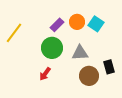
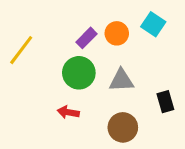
cyan square: (96, 24) -> (153, 24), moved
red arrow: (45, 74) -> (68, 112), turned 64
brown circle: (89, 76) -> (123, 127), moved

